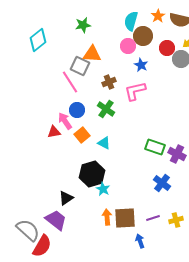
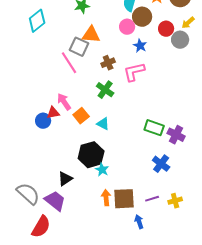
blue circle: (77, 110) -> (43, 121), moved
gray semicircle: (28, 230) -> (28, 194), moved

